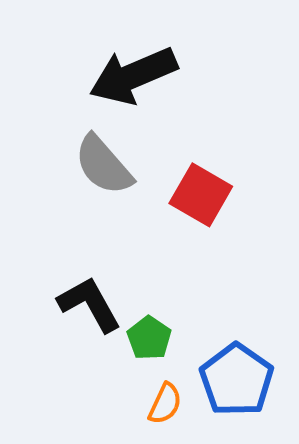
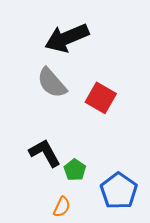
orange semicircle: (165, 404) -> (62, 207), moved

